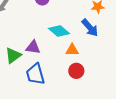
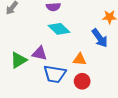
cyan diamond: (59, 31) -> (59, 29), moved
blue trapezoid: (35, 74) -> (55, 74), moved, turned -70

